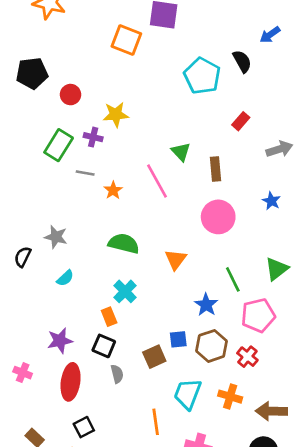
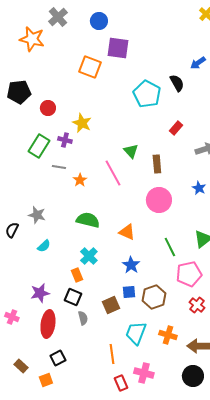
yellow star: (116, 114) -> (82, 123), turned 30
orange triangle: (176, 259) -> (127, 232), turned -42
blue star: (206, 305) -> (131, 265), moved
red cross: (247, 357) -> (197, 305), moved

